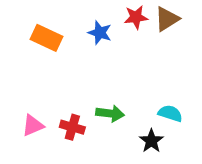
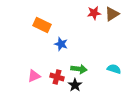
blue star: (100, 33) -> (61, 44), moved
black star: (151, 141) -> (75, 85), moved

